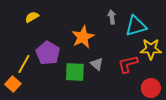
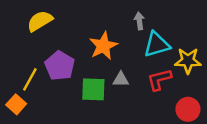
yellow semicircle: (32, 17) -> (40, 21), size x1.5
cyan triangle: (136, 26) -> (157, 45), moved
gray triangle: (97, 64) -> (121, 79), turned -40

